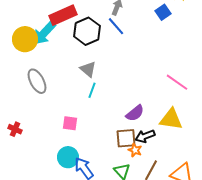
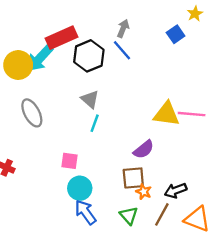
pink line: (177, 82) -> (192, 114), turned -30
yellow triangle: (171, 119) -> (166, 114), moved
black arrow: (145, 136) -> (176, 190), moved
cyan circle: (68, 157) -> (80, 188), moved

